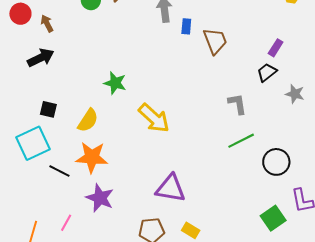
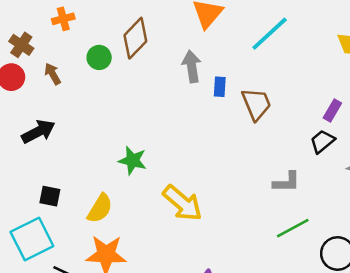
brown arrow: (47, 23) -> (53, 74), moved
gray L-shape: (237, 104) -> (287, 182), turned 100

